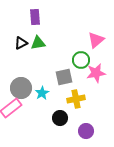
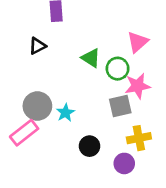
green triangle: (38, 43) -> (91, 58), moved, turned 42
gray square: (64, 77) -> (120, 106), moved
yellow cross: (76, 99) -> (139, 138), moved

